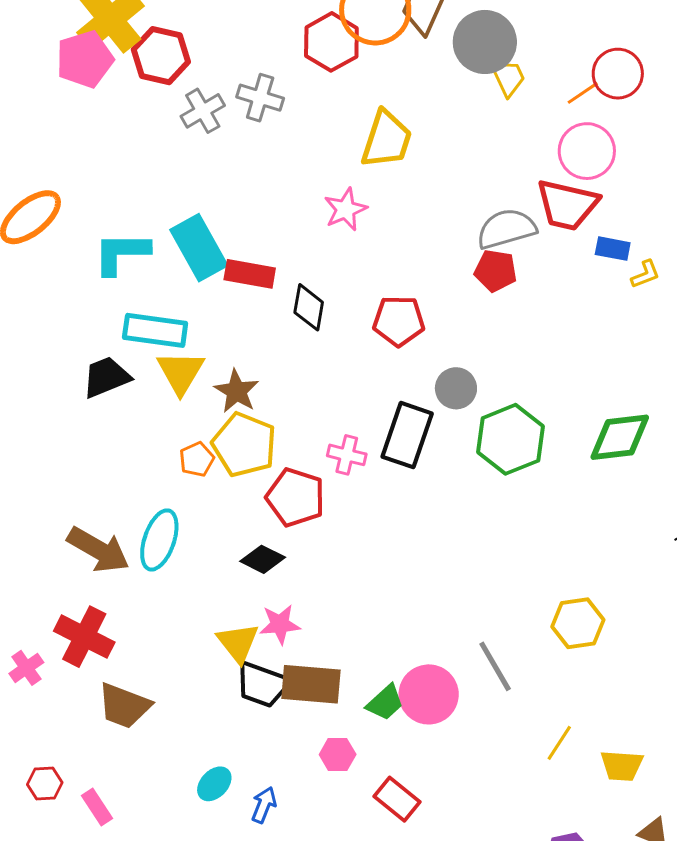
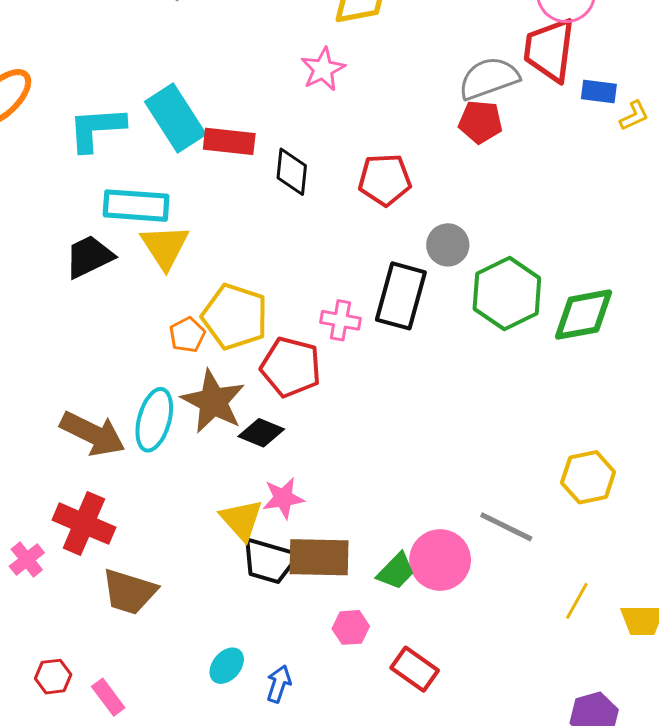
red trapezoid: (567, 205) -> (550, 50), turned 88
brown star: (236, 391) -> (213, 401), moved, size x1.4
green diamond: (620, 437) -> (584, 315), moved
gray line: (495, 666) -> (506, 527), turned -30

